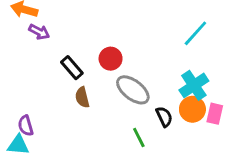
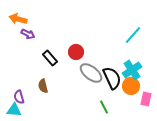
brown semicircle: (82, 97) -> (43, 86), moved
pink rectangle: (215, 114) -> (146, 99), moved
black semicircle: (164, 117) -> (112, 78), moved, size x1.6
green line: (139, 138) -> (104, 107), moved

